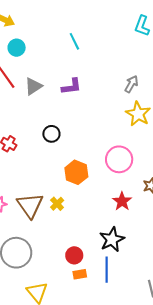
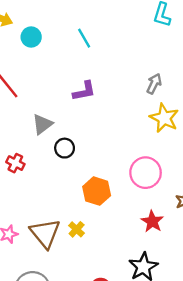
cyan circle: (17, 48) -> (31, 37), moved
gray triangle: (33, 86) -> (42, 124), moved

